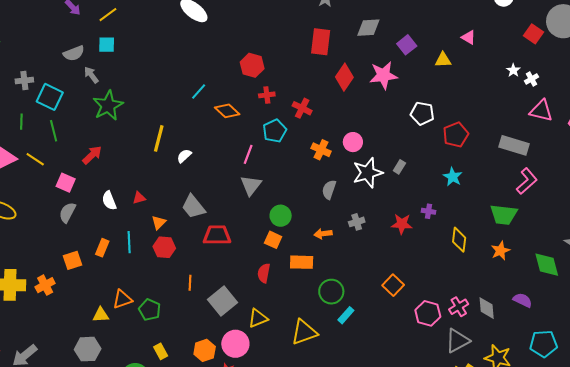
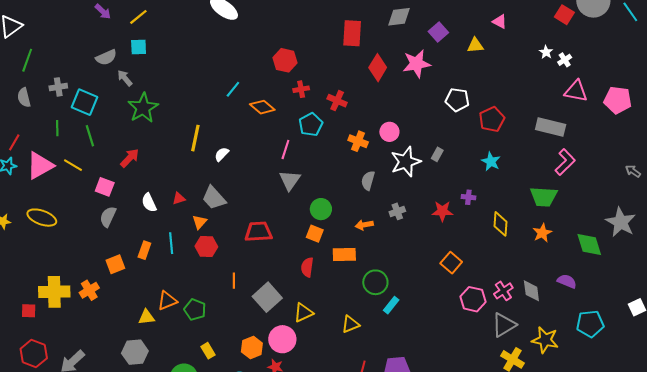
gray trapezoid: (193, 207) -> (214, 198), moved
orange square: (393, 285) -> (451, 263), moved
yellow triangle: (304, 332) -> (350, 324), size x0.7

